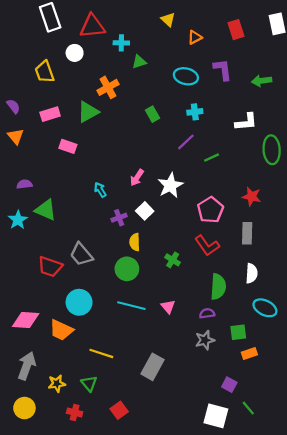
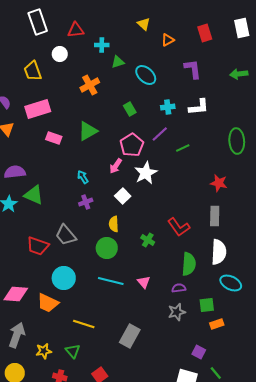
red triangle: (92, 26) -> (76, 30), size x0.7
cyan ellipse: (186, 76) -> (146, 75), moved, turned 30
green arrow: (262, 81) -> (239, 74), moved
green triangle: (88, 112) -> (88, 131), moved
pink rectangle: (50, 114) -> (38, 109), size x1.4
white L-shape: (246, 122) -> (199, 107), moved
purple semicircle: (24, 184) -> (15, 172), size x1.5
pink pentagon: (210, 210) -> (132, 145), moved
purple cross: (119, 218) -> (86, 202), moved
white semicircle: (252, 273) -> (219, 252), size x1.4

